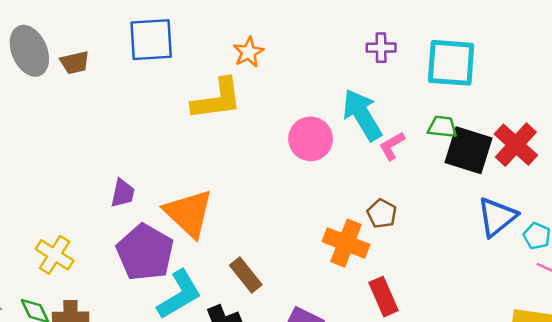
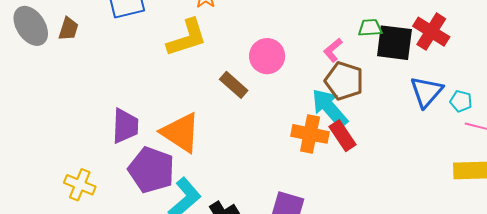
brown trapezoid: (75, 63) -> (68, 29), turned -50
cyan arrow: (362, 115) -> (330, 108), moved
purple trapezoid: (123, 193) -> (125, 126), size x1.5
brown pentagon: (382, 214) -> (344, 81), moved, size x1.6
brown rectangle: (246, 275) -> (234, 85), moved
red rectangle: (383, 297) -> (343, 136), moved

